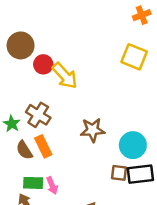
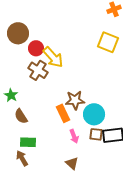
brown cross: (38, 115) -> (38, 70), moved
cyan circle: (133, 145) -> (94, 114), moved
orange rectangle: (43, 146) -> (63, 113), moved
pink arrow: (52, 186) -> (74, 136), moved

